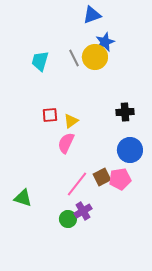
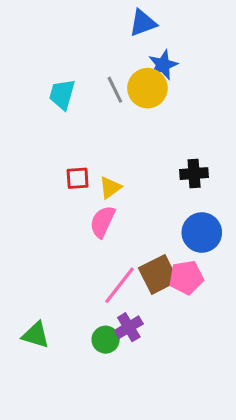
brown square: (102, 177) -> (158, 274), size x1.4
green triangle: (23, 198) -> (36, 335), moved

